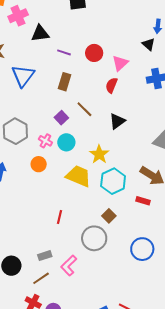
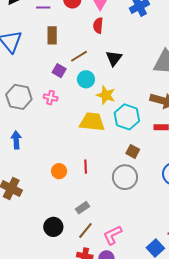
brown line: (84, 109) -> (79, 56), turned -60
cyan circle: (66, 142) -> (86, 79), moved
orange circle: (39, 164) -> (59, 171), moved
pink L-shape: (69, 265) -> (113, 235), moved, turned 35

